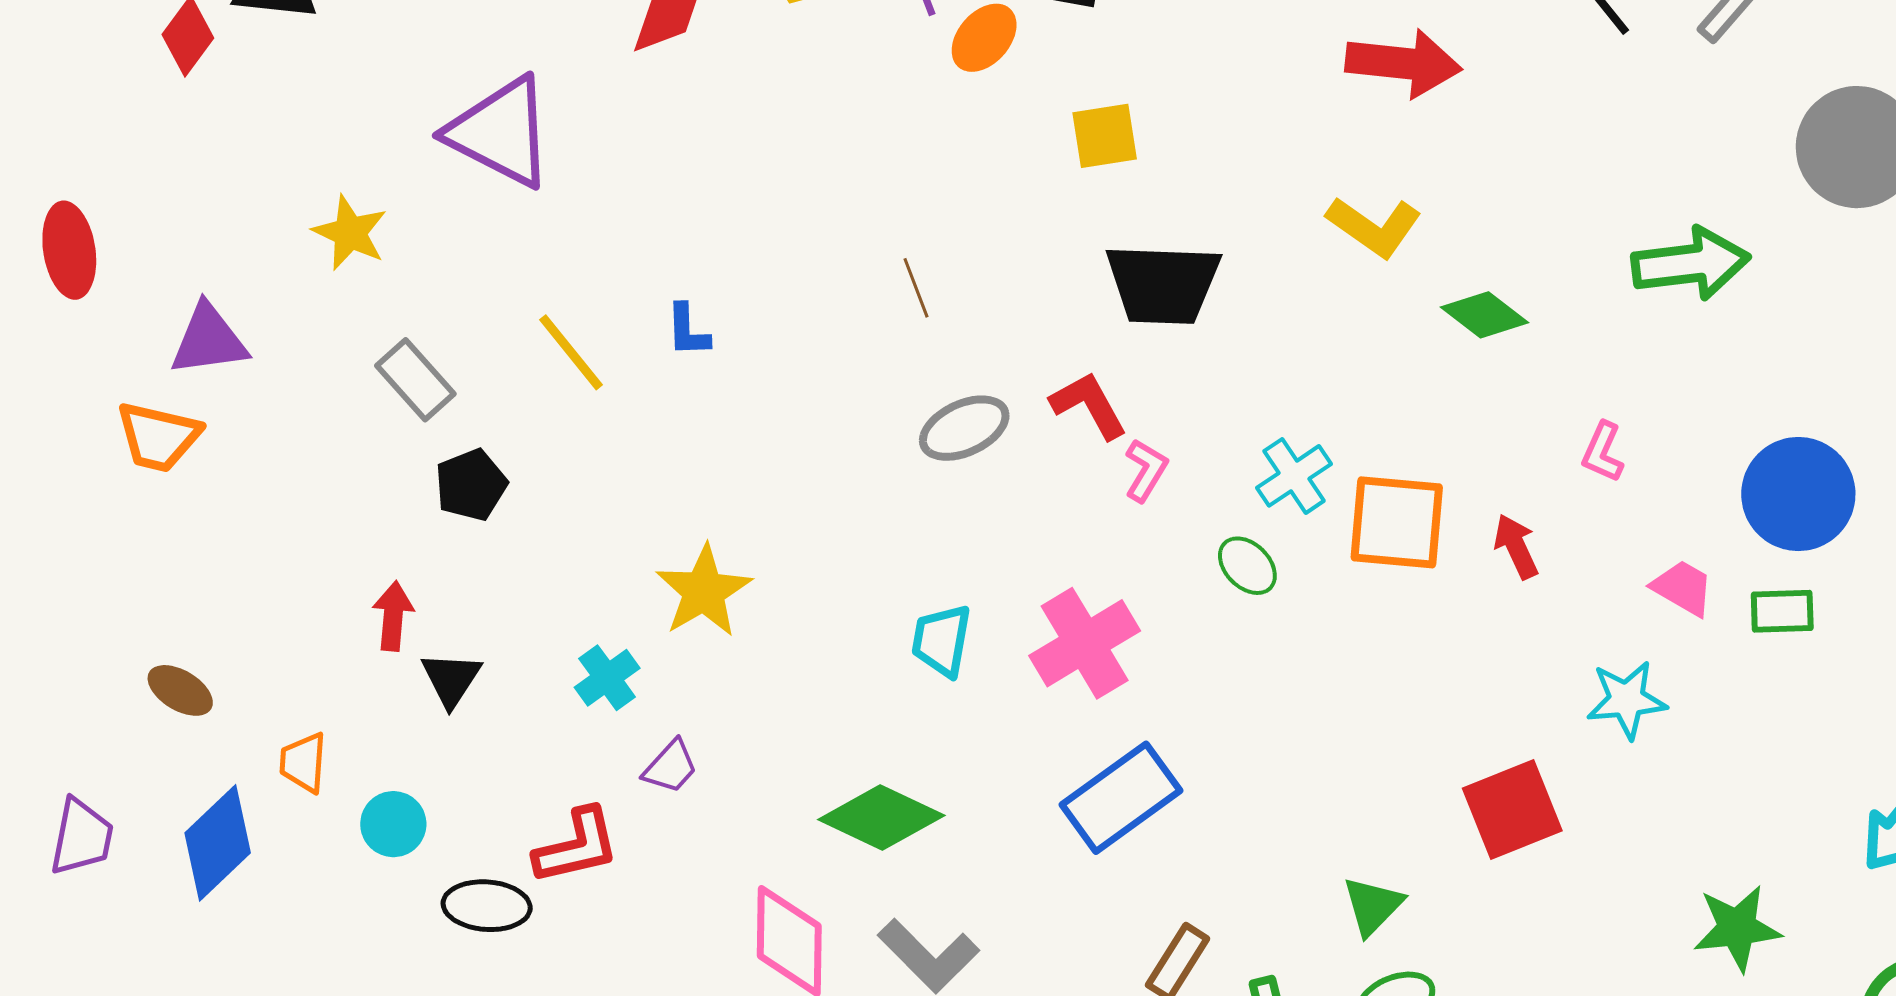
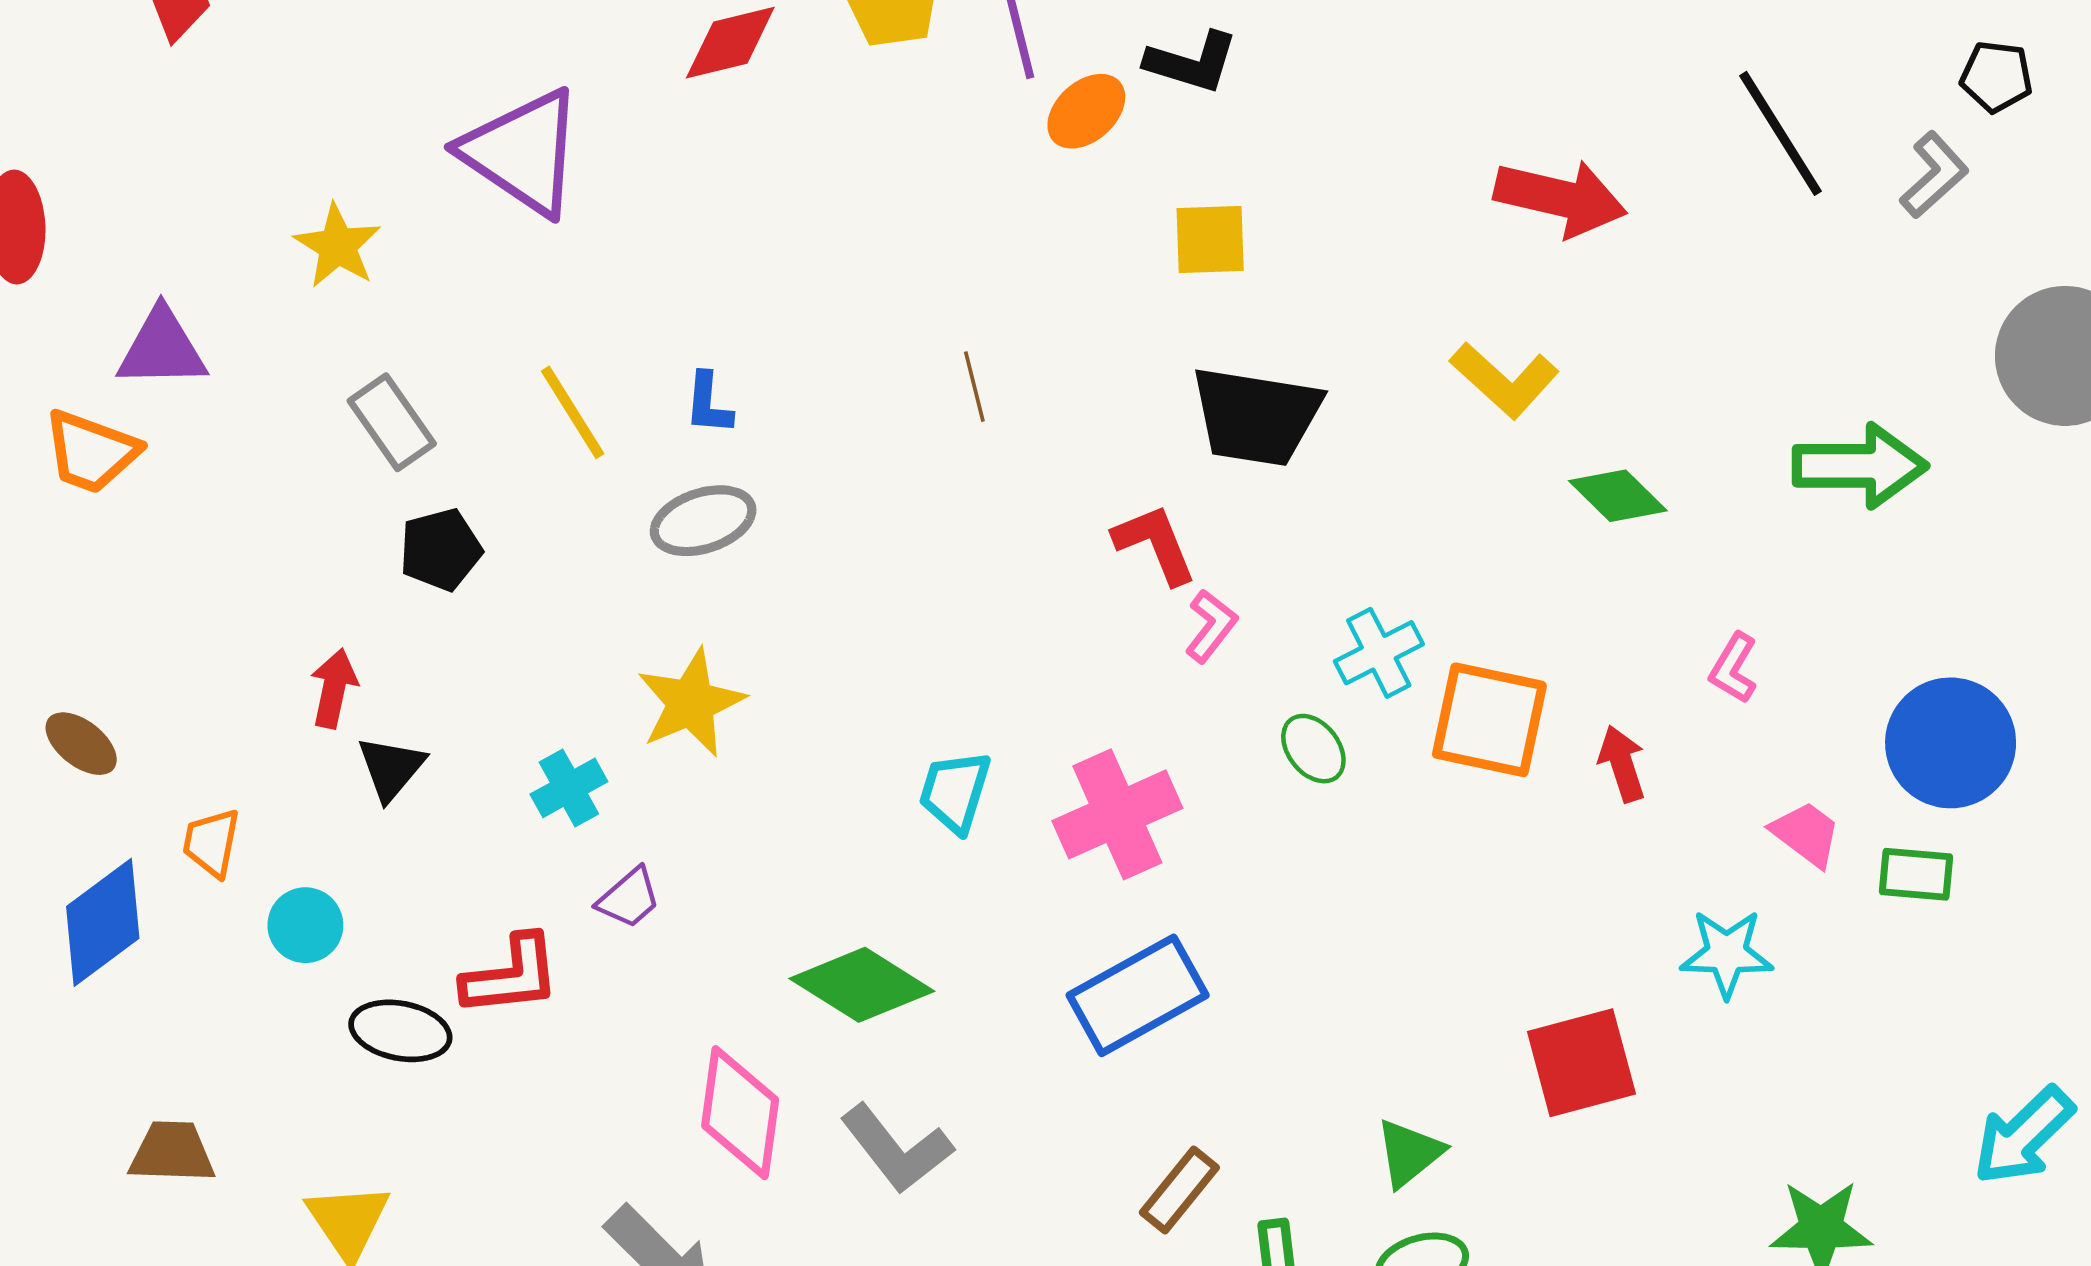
gray ellipse: (964, 428) -> (703, 521), moved

